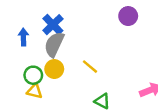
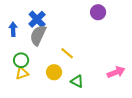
yellow circle: (54, 69) -> (54, 72), moved
yellow triangle: (35, 91) -> (22, 73), turned -32

